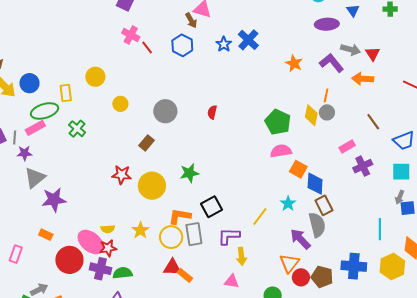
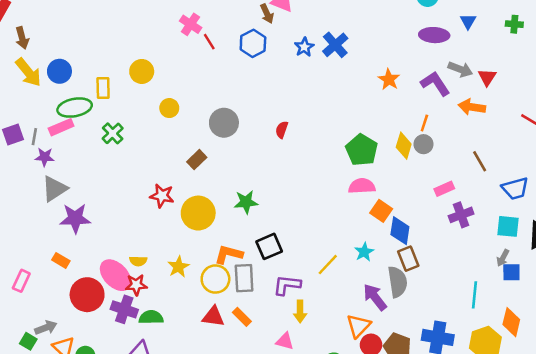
orange rectangle: (185, 275) -> (242, 317), moved

